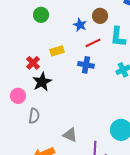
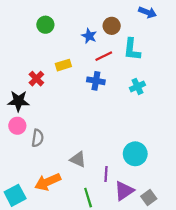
black star: (42, 82) -> (18, 101), moved, turned 30
pink circle: (18, 96) -> (17, 126), moved

